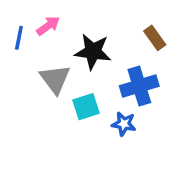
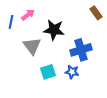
brown rectangle: (155, 38) -> (96, 13), moved
cyan square: (86, 107) -> (48, 72), moved

